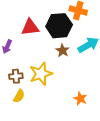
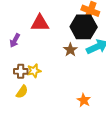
black hexagon: (59, 26) -> (84, 27), moved
yellow star: (41, 74) -> (34, 71), moved, size x0.6

